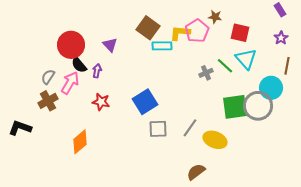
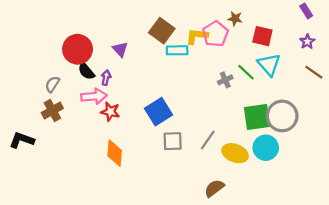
brown line: (287, 66) -> (314, 72), turned -66
pink arrow: (70, 83) -> (94, 96), moved, turned 55
cyan circle: (271, 88) -> (266, 148), moved
orange diamond: (80, 142) -> (115, 153), moved, turned -45

